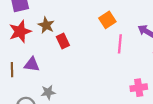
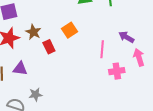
orange square: (107, 20) -> (70, 30), moved
pink cross: (139, 88) -> (117, 71), moved

